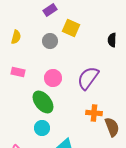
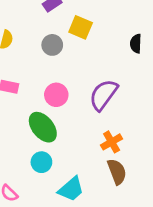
orange cross: (94, 113) -> (112, 142), turned -35
brown semicircle: (112, 127) -> (117, 172), moved

